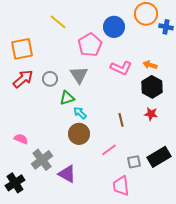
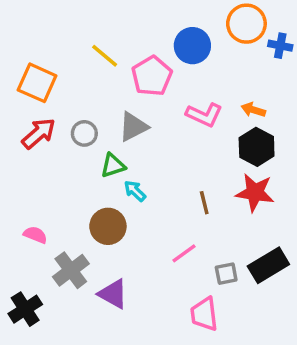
yellow line: (58, 22) -> (105, 56), moved
orange square: (22, 49) -> (37, 83), turned 35
gray triangle: (79, 75) -> (133, 127), turned 36
red star: (151, 114) -> (255, 193), size x1.6
brown circle: (79, 134) -> (108, 226), moved

